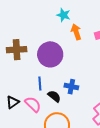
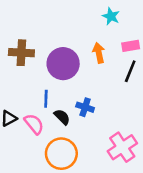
cyan star: (63, 15) -> (111, 16), moved
orange arrow: (76, 32) -> (99, 53), moved

